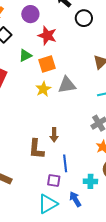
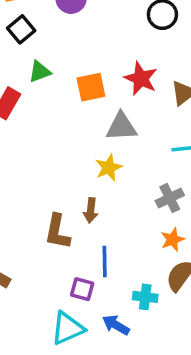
red star: (47, 36) -> (141, 79), moved
green triangle: (25, 56) -> (40, 72), moved
yellow star: (43, 89) -> (109, 168), moved
blue arrow: (75, 199) -> (116, 325), turned -35

